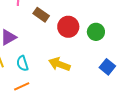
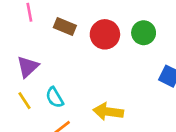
yellow arrow: (59, 64) -> (108, 112), moved

